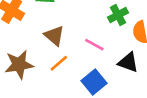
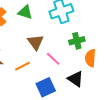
brown triangle: (54, 36) -> (36, 42), moved

